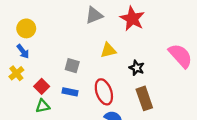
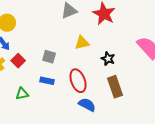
red square: (42, 86) -> (18, 61), moved

